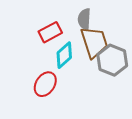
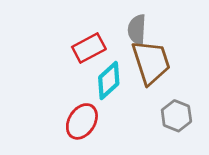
gray hexagon: (112, 60) -> (176, 116), moved, size x0.7

